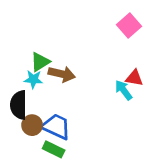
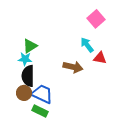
brown arrow: (62, 74) -> (73, 67), moved
cyan arrow: (124, 90) -> (87, 45), moved
black semicircle: (19, 105) -> (28, 76), moved

